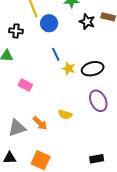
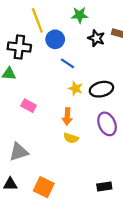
black cross: (16, 31) -> (19, 47), size x1.5
blue line: (56, 54) -> (68, 63), moved, turned -32
orange arrow: (40, 123) -> (67, 116), moved, turned 49

